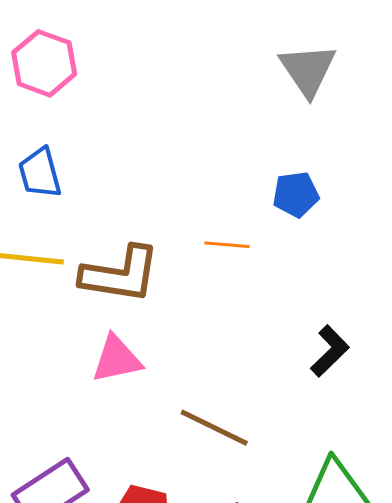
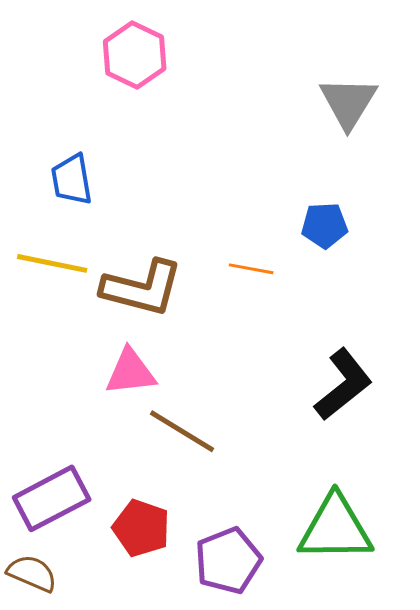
pink hexagon: (44, 63) -> (135, 55), moved
black L-shape: (330, 351) -> (343, 384), size x1.4
brown line: (214, 428) -> (182, 431), moved

